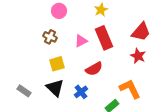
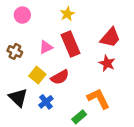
brown cross: (50, 37) -> (15, 51), moved
yellow square: (57, 64) -> (37, 75), moved, turned -35

